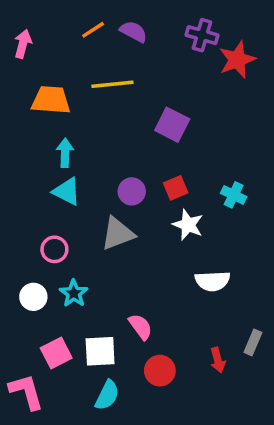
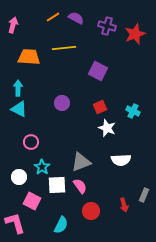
purple cross: (202, 35) -> (107, 26), moved
cyan arrow: (65, 153) -> (18, 88), moved
cyan triangle: (67, 191) -> (19, 109), moved
purple circle: (132, 191) -> (62, 103), moved
gray triangle: (118, 234) -> (81, 162), moved
white circle: (33, 297) -> (19, 177), moved
white square: (100, 351) -> (57, 185), moved
pink square: (56, 353) -> (32, 201), turned -36

